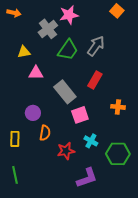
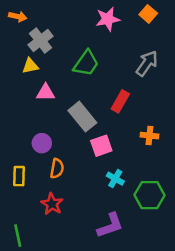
pink star: (69, 15) -> (108, 19), moved
gray cross: (48, 29) -> (41, 41), moved
gray arrow: (96, 46) -> (147, 63), moved
red star: (66, 151) -> (52, 204), moved, turned -30
green line: (15, 175) -> (18, 236), moved

